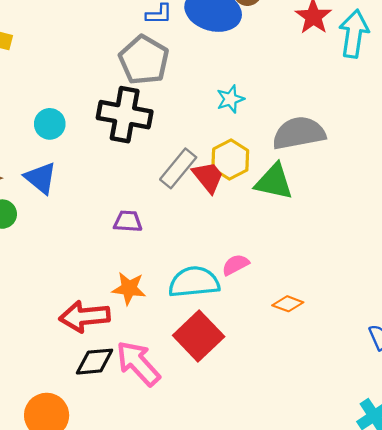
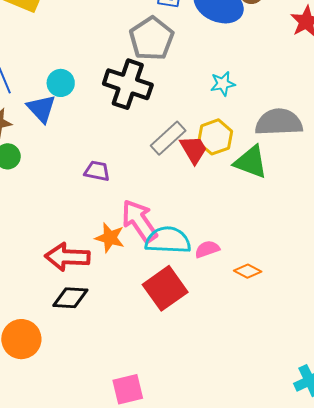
blue triangle: (41, 178) -> (41, 108), moved
purple trapezoid: (128, 221) -> (97, 171), moved
pink semicircle: (236, 265) -> (207, 249), moved
pink arrow: (138, 363) -> (139, 221), moved

